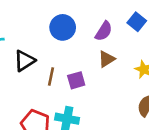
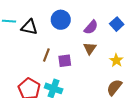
brown triangle: (106, 59) -> (90, 48), turned -32
black triangle: (24, 61) -> (29, 27), moved, turned 36

